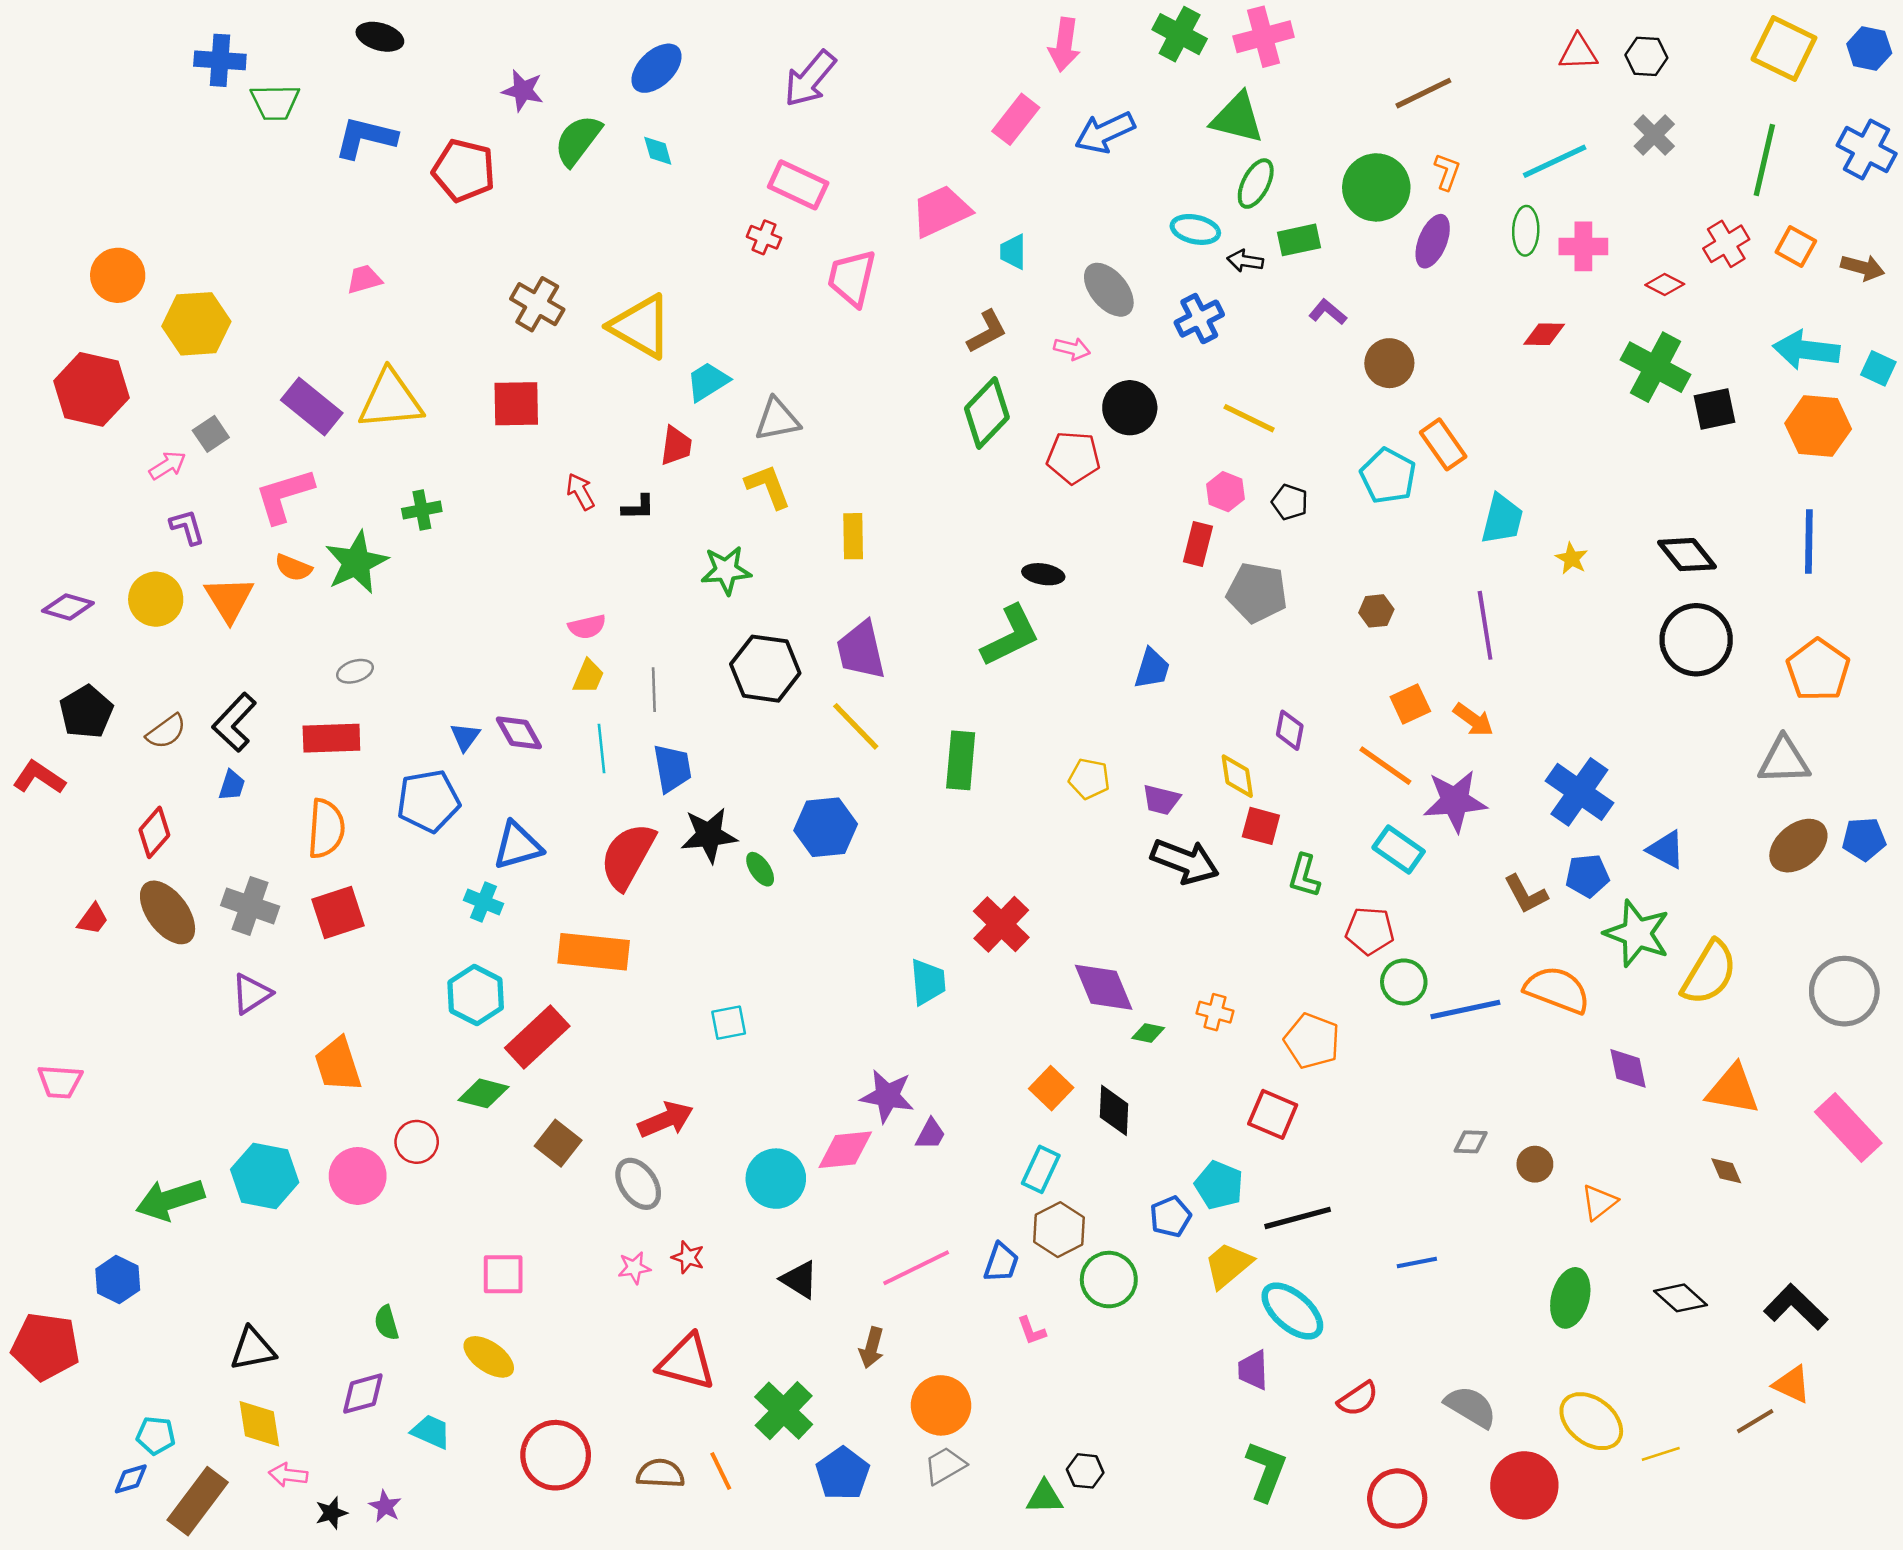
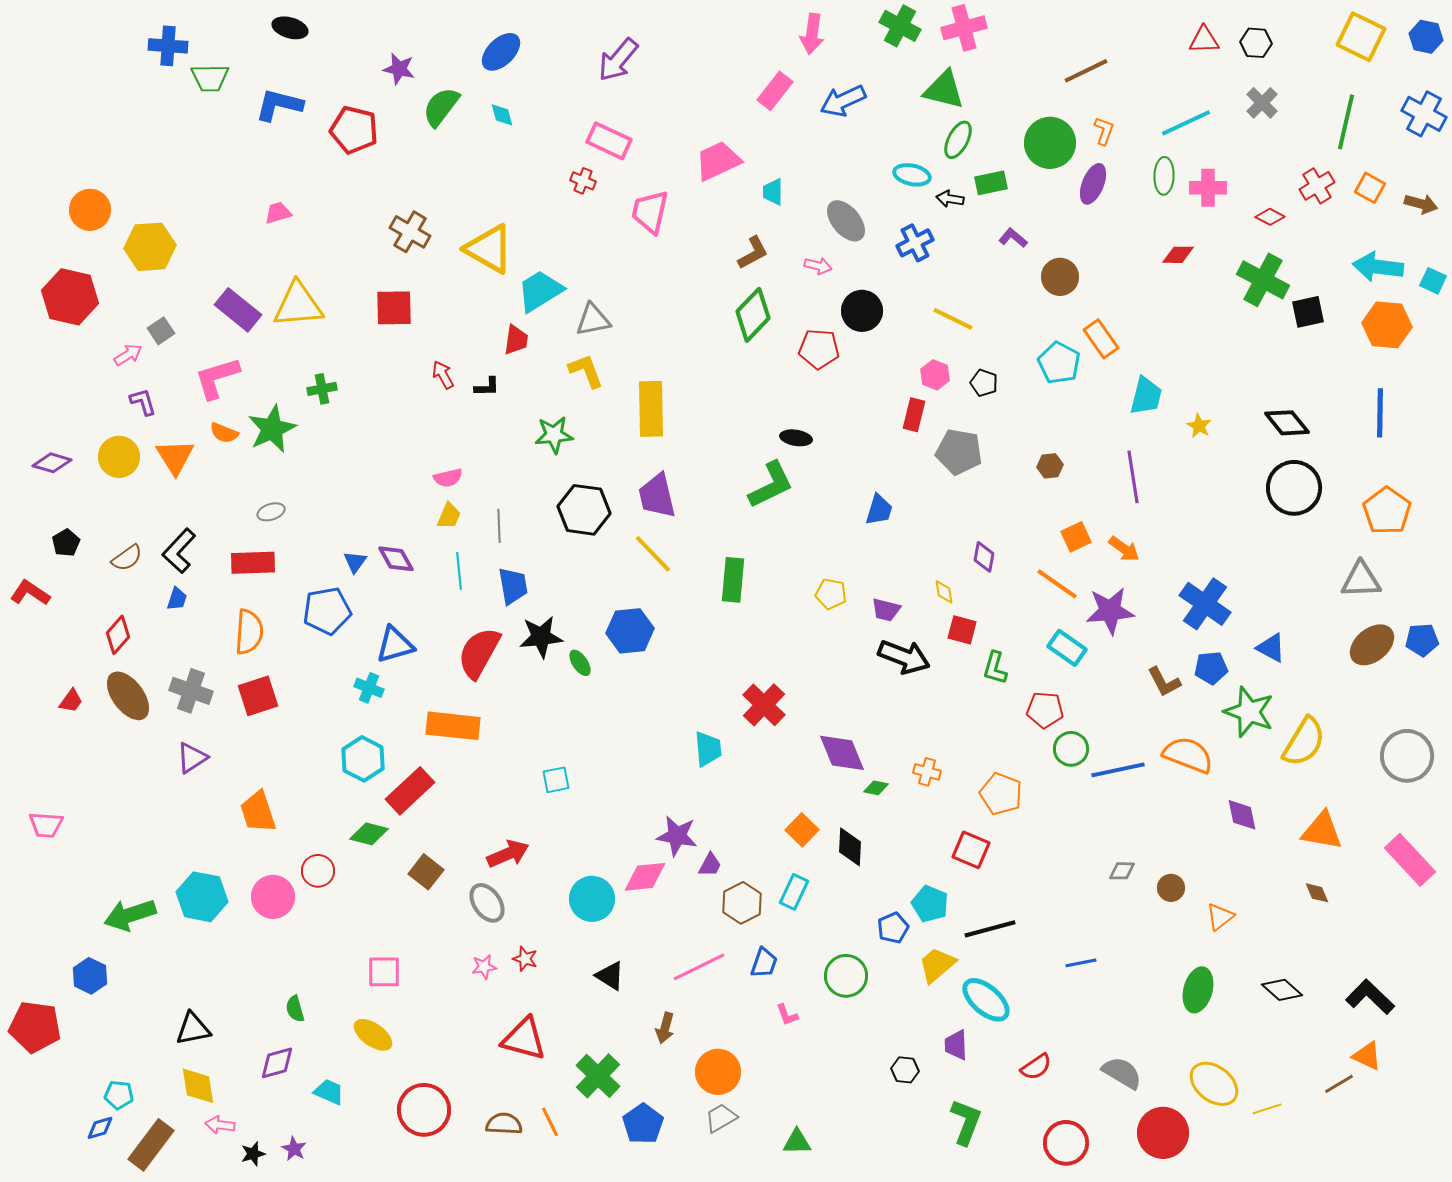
cyan trapezoid: (708, 382) -> (540, 291), size x1.4
yellow rectangle: (853, 536) -> (651, 409), size x1.6
black pentagon: (86, 712) -> (66, 543), size x0.7
yellow diamond: (1237, 776) -> (944, 592), size x0.7
brown hexagon: (1059, 1230) -> (742, 903), moved
black hexagon: (1085, 1471) -> (905, 1070), moved

